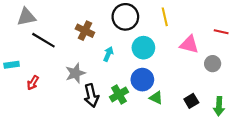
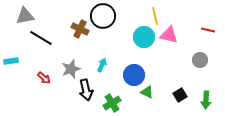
black circle: (125, 17) -> (103, 16), moved
pink triangle: (189, 44) -> (169, 35), moved
cyan circle: (143, 48) -> (144, 37), moved
cyan arrow: (108, 54) -> (102, 65), moved
red arrow: (33, 83) -> (44, 78), moved, turned -80
green cross: (119, 94) -> (112, 103), moved

